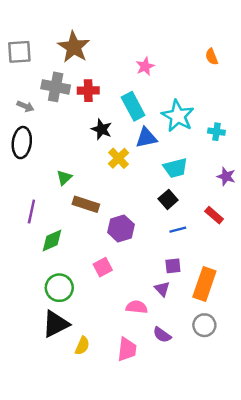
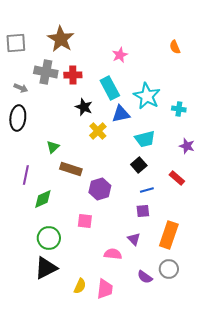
purple square: (173, 266) -> (143, 211), moved
pink square: (103, 267) -> (85, 221), turned 35
purple semicircle: (162, 335) -> (145, 277), moved
yellow semicircle: (82, 346) -> (80, 286), moved

